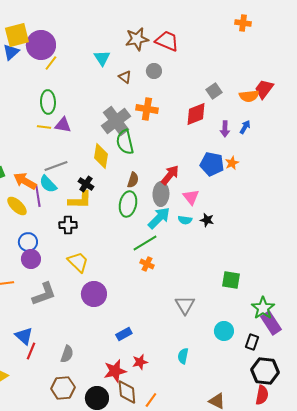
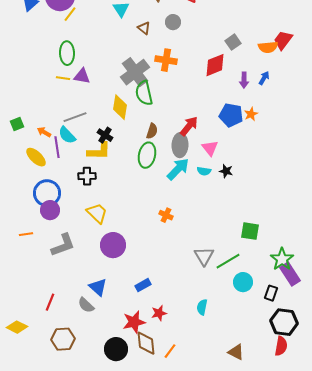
orange arrow: (25, 181) -> (44, 132), size x0.6
blue circle: (28, 242) -> (47, 193), size x1.4
green line: (145, 243) -> (228, 261), moved
blue triangle: (24, 336) -> (98, 287), moved
gray semicircle: (67, 354) -> (86, 305), turned 114
brown hexagon: (63, 388) -> (63, 339), moved

